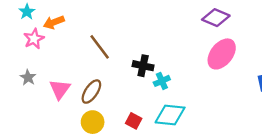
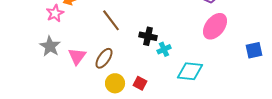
gray star: (28, 77) -> (50, 46), size x1.5
cyan diamond: (170, 115) -> (190, 71), moved
yellow circle: (93, 122) -> (115, 83), moved

